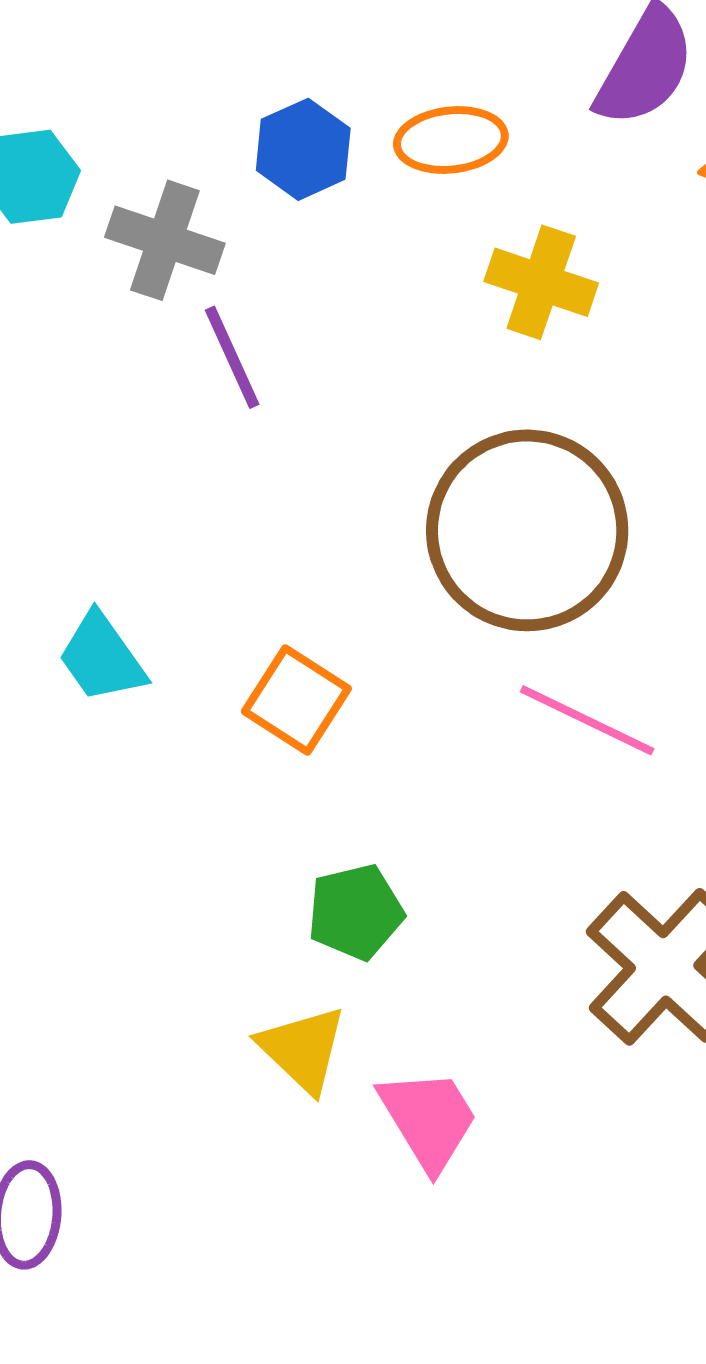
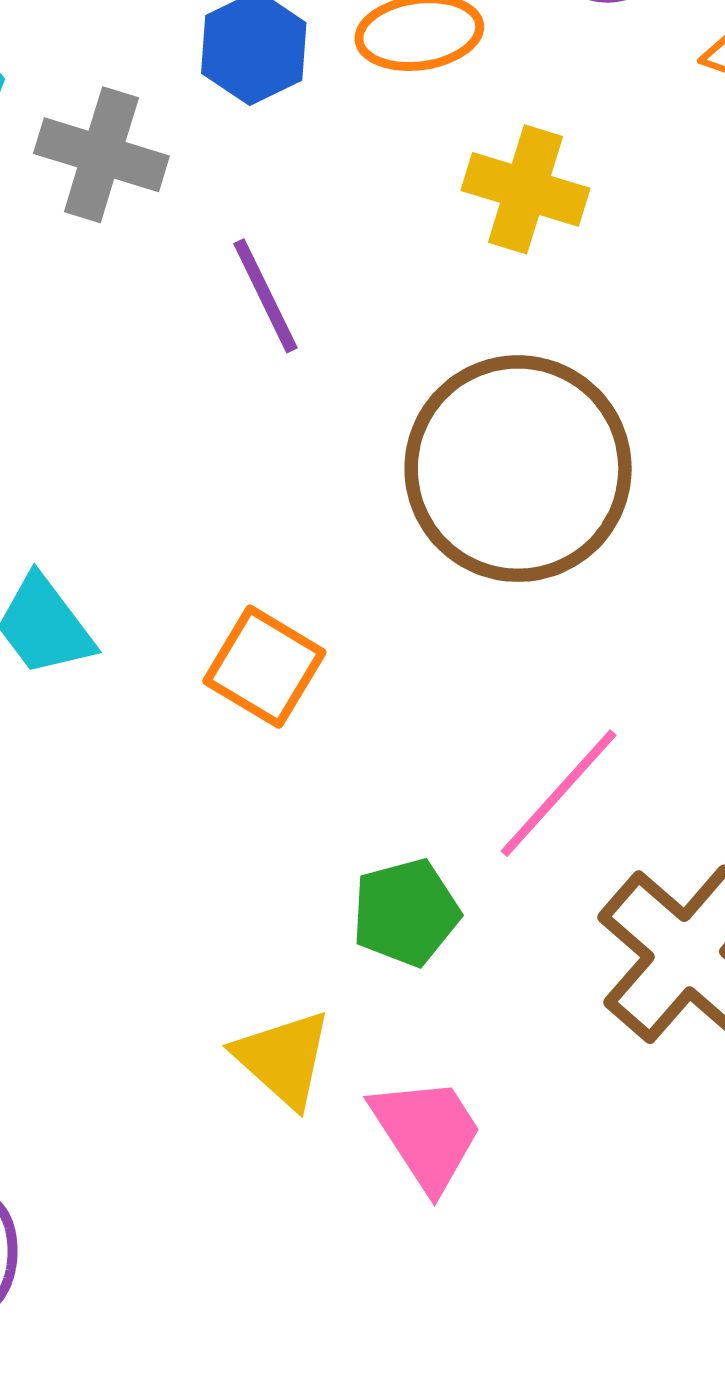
purple line: (232, 357) -> (265, 296), moved
pink line: (587, 720) -> (559, 793), moved, turned -72
green pentagon: (355, 912) -> (406, 912), moved

